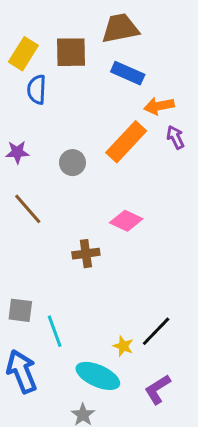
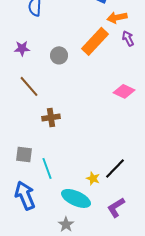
pink diamond: (126, 221) -> (124, 91), moved
brown cross: (86, 254) -> (51, 117), moved

